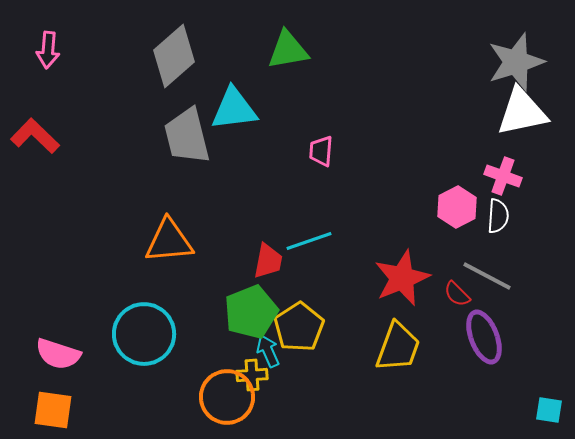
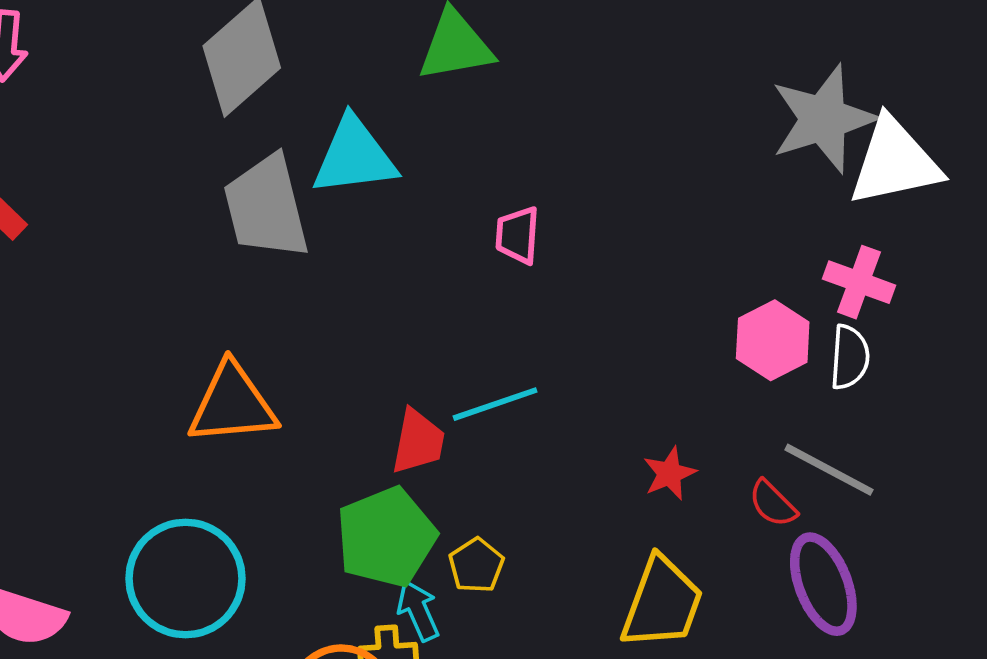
gray star: (516, 62) -> (823, 119), moved
red star: (402, 278) -> (670, 473), size x0.5
yellow pentagon: (299, 327) -> (476, 565), size x0.6

